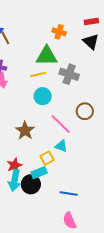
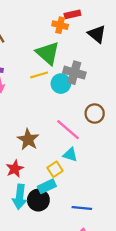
red rectangle: (91, 22) -> (72, 14), moved
green triangle: (47, 56) -> (48, 53), turned 45
cyan circle: (43, 96) -> (61, 84), moved
red star: (14, 165) -> (15, 169), moved

